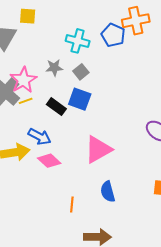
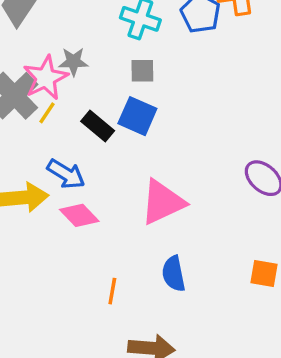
gray star: (54, 68) -> (73, 62), moved
gray square: (81, 72) -> (142, 71), turned 35
yellow line: (26, 101) -> (47, 113), turned -40

